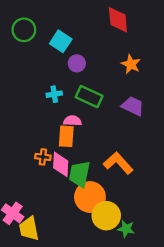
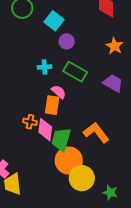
pink semicircle: (72, 121) -> (59, 92), turned 35
green star: (126, 229) -> (110, 193), moved

